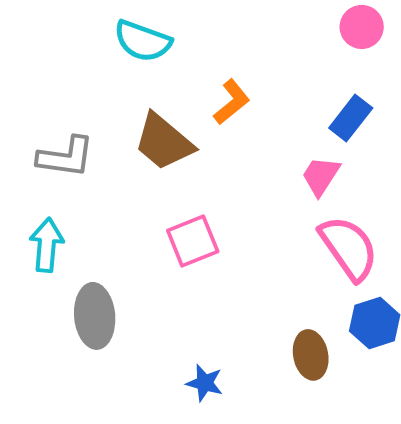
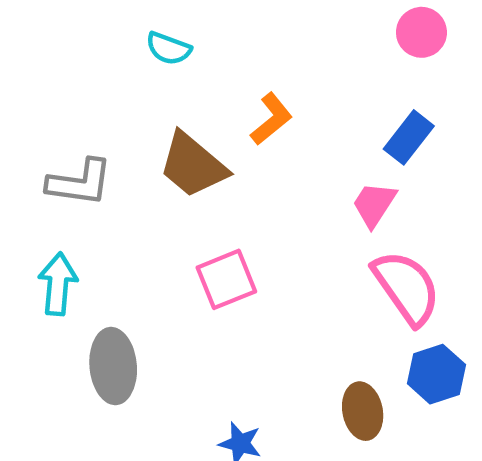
cyan semicircle: (143, 41) -> (169, 48), size x0.7

